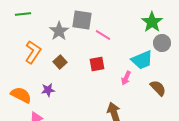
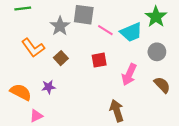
gray circle: (162, 43) -> (157, 52), moved
orange L-shape: (33, 52) -> (33, 48), turned 110
cyan trapezoid: (142, 60) -> (131, 32), moved
pink arrow: (126, 78) -> (129, 75), size x1.5

